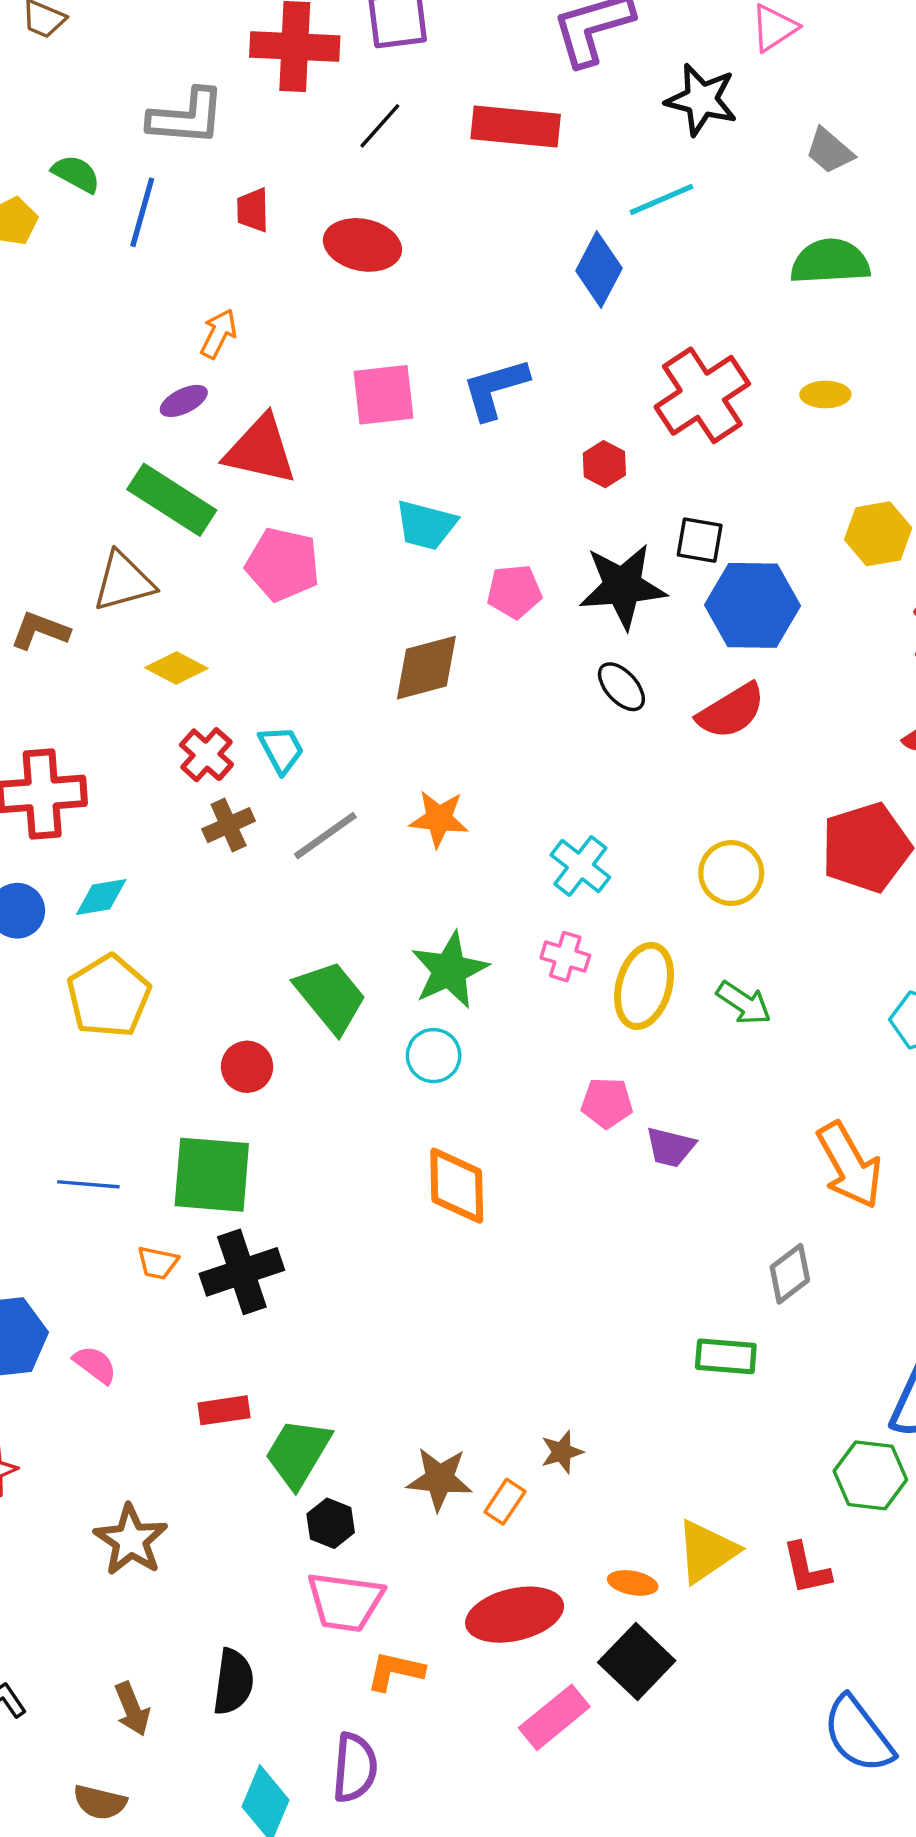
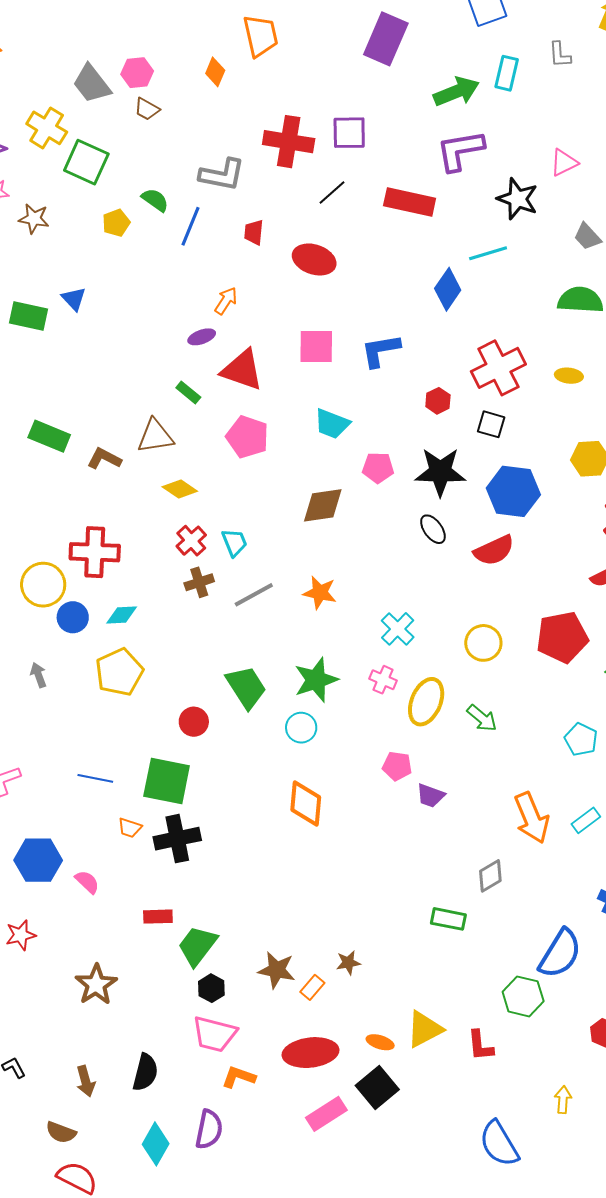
green rectangle: (172, 500) -> (188, 393), size x0.5
black square: (700, 540) -> (491, 424), moved

